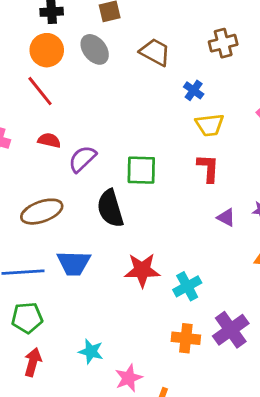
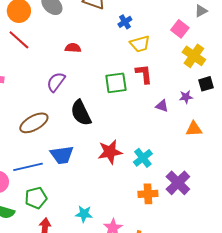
blue cross: (194, 90) -> (125, 22), turned 32
red semicircle: (49, 140) -> (73, 48), moved
green square: (141, 170) -> (116, 83), moved

